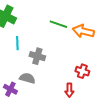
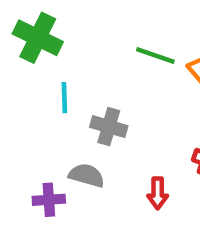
purple cross: (10, 89) -> (49, 200), turned -32
red arrow: (69, 90) -> (158, 193), moved

